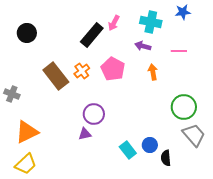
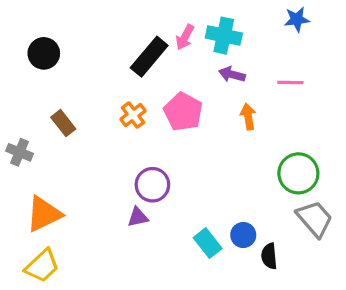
cyan cross: (151, 22) -> (224, 36), moved
brown rectangle: (56, 76) -> (63, 123), moved, size x0.6

